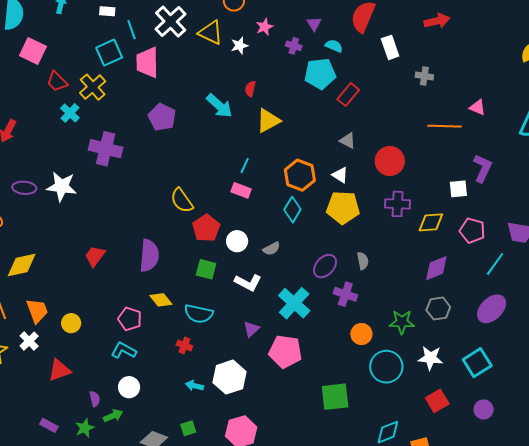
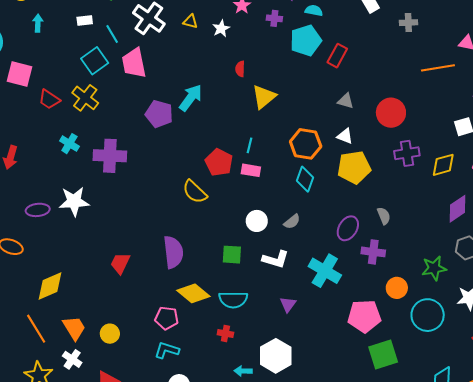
yellow triangle: (211, 33) -> (190, 21), size x0.6
cyan arrow: (219, 106) -> (191, 98), moved, turned -84
cyan cross: (70, 113) -> (69, 144), moved
red pentagon: (206, 228) -> (219, 162), moved
yellow diamond: (161, 300) -> (193, 293), size x1.4
pink pentagon: (285, 352) -> (364, 316), moved

